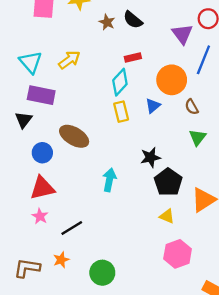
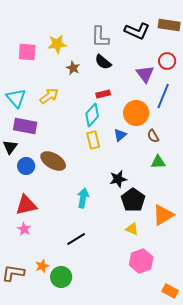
brown star: (107, 22) -> (73, 68), moved
green triangle: (198, 137) -> (158, 162), turned 49
blue circle: (42, 153) -> (26, 166), moved
black line: (72, 228) -> (76, 239), moved
green circle: (102, 273) -> (61, 277), moved

